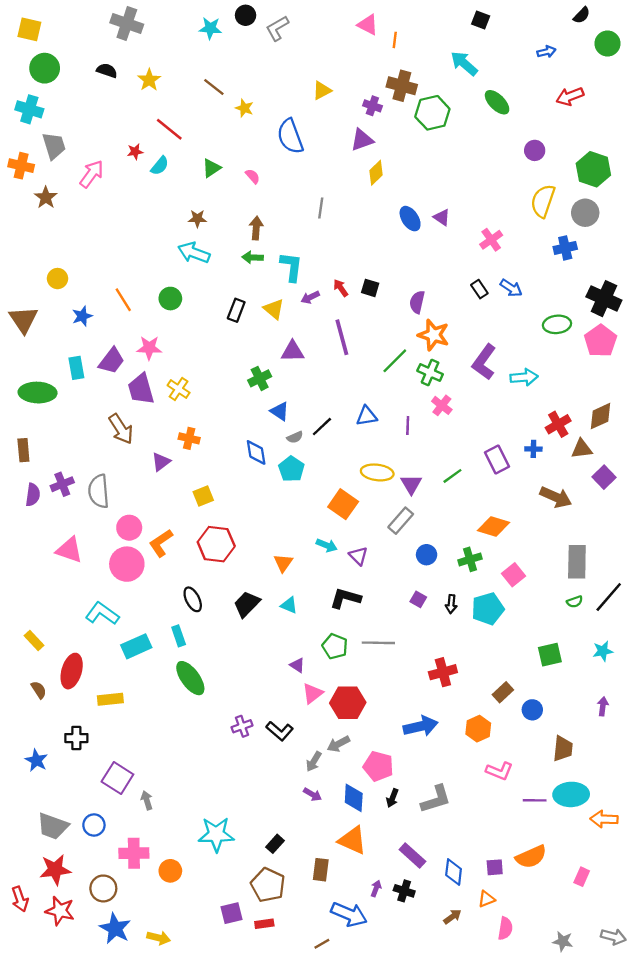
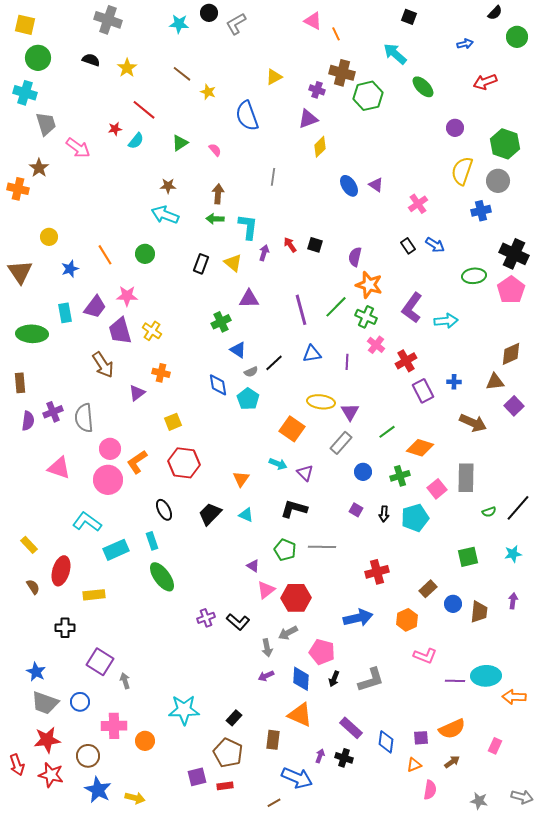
orange line: (395, 40) -> (336, 34), turned -32
orange cross: (21, 166) -> (18, 189), moved
pink arrow: (92, 174) -> (78, 148), turned 90
purple arrow: (310, 297) -> (264, 253), turned 133
purple line: (342, 337) -> (301, 310), moved
red cross: (558, 424) -> (406, 361), moved
green line: (452, 476) -> (387, 432), moved
gray rectangle: (577, 562) -> (466, 478), moved
brown trapezoid: (563, 749) -> (479, 612), moved
blue star: (36, 760) -> (36, 672), moved
gray arrow: (314, 762) -> (267, 648), turned -42
purple arrow: (313, 794) -> (266, 676), turned 126
brown arrow: (452, 917) -> (452, 762), moved

